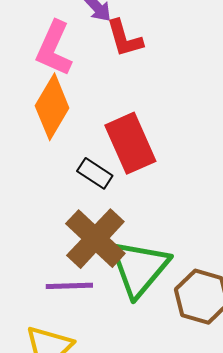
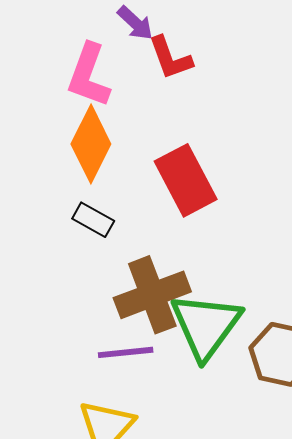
black rectangle: (95, 173) -> (93, 220), moved
brown cross: (95, 239) -> (152, 295), turned 30

